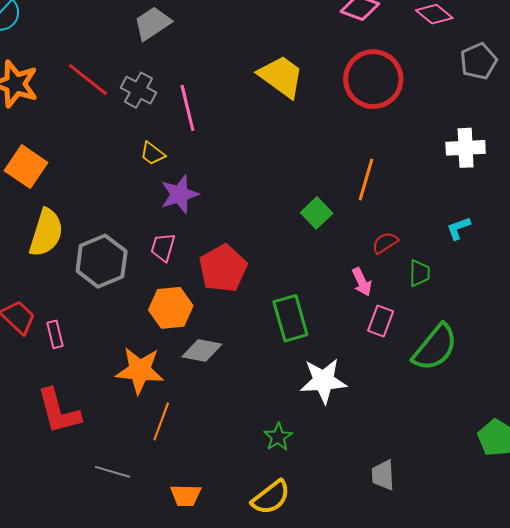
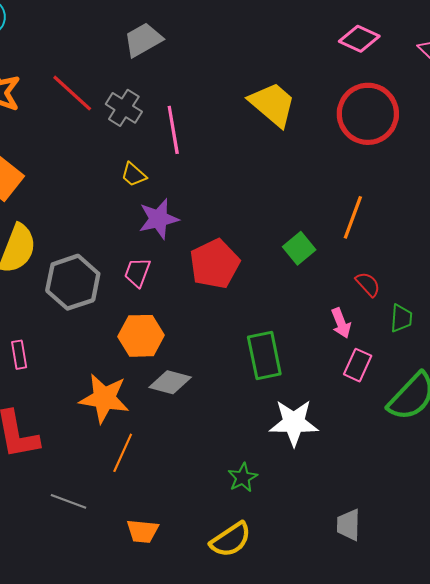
red semicircle: (385, 243) -> (368, 284), turned 76
red pentagon: (223, 268) -> (215, 264), moved

